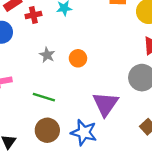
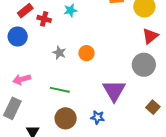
red cross: (33, 15) -> (44, 19), turned 32
blue star: (84, 132) -> (98, 117), size x0.6

